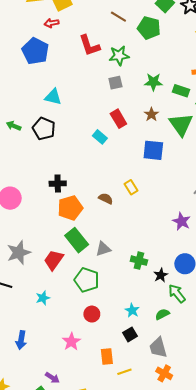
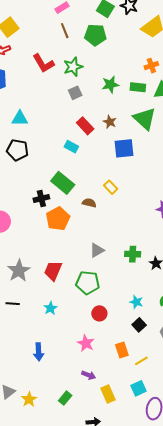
brown line: (118, 17) -> (65, 31), turned 49
brown star: (151, 114) -> (110, 122), moved
green rectangle: (77, 240) -> (63, 183), moved
purple arrow: (52, 378) -> (89, 375), moved

